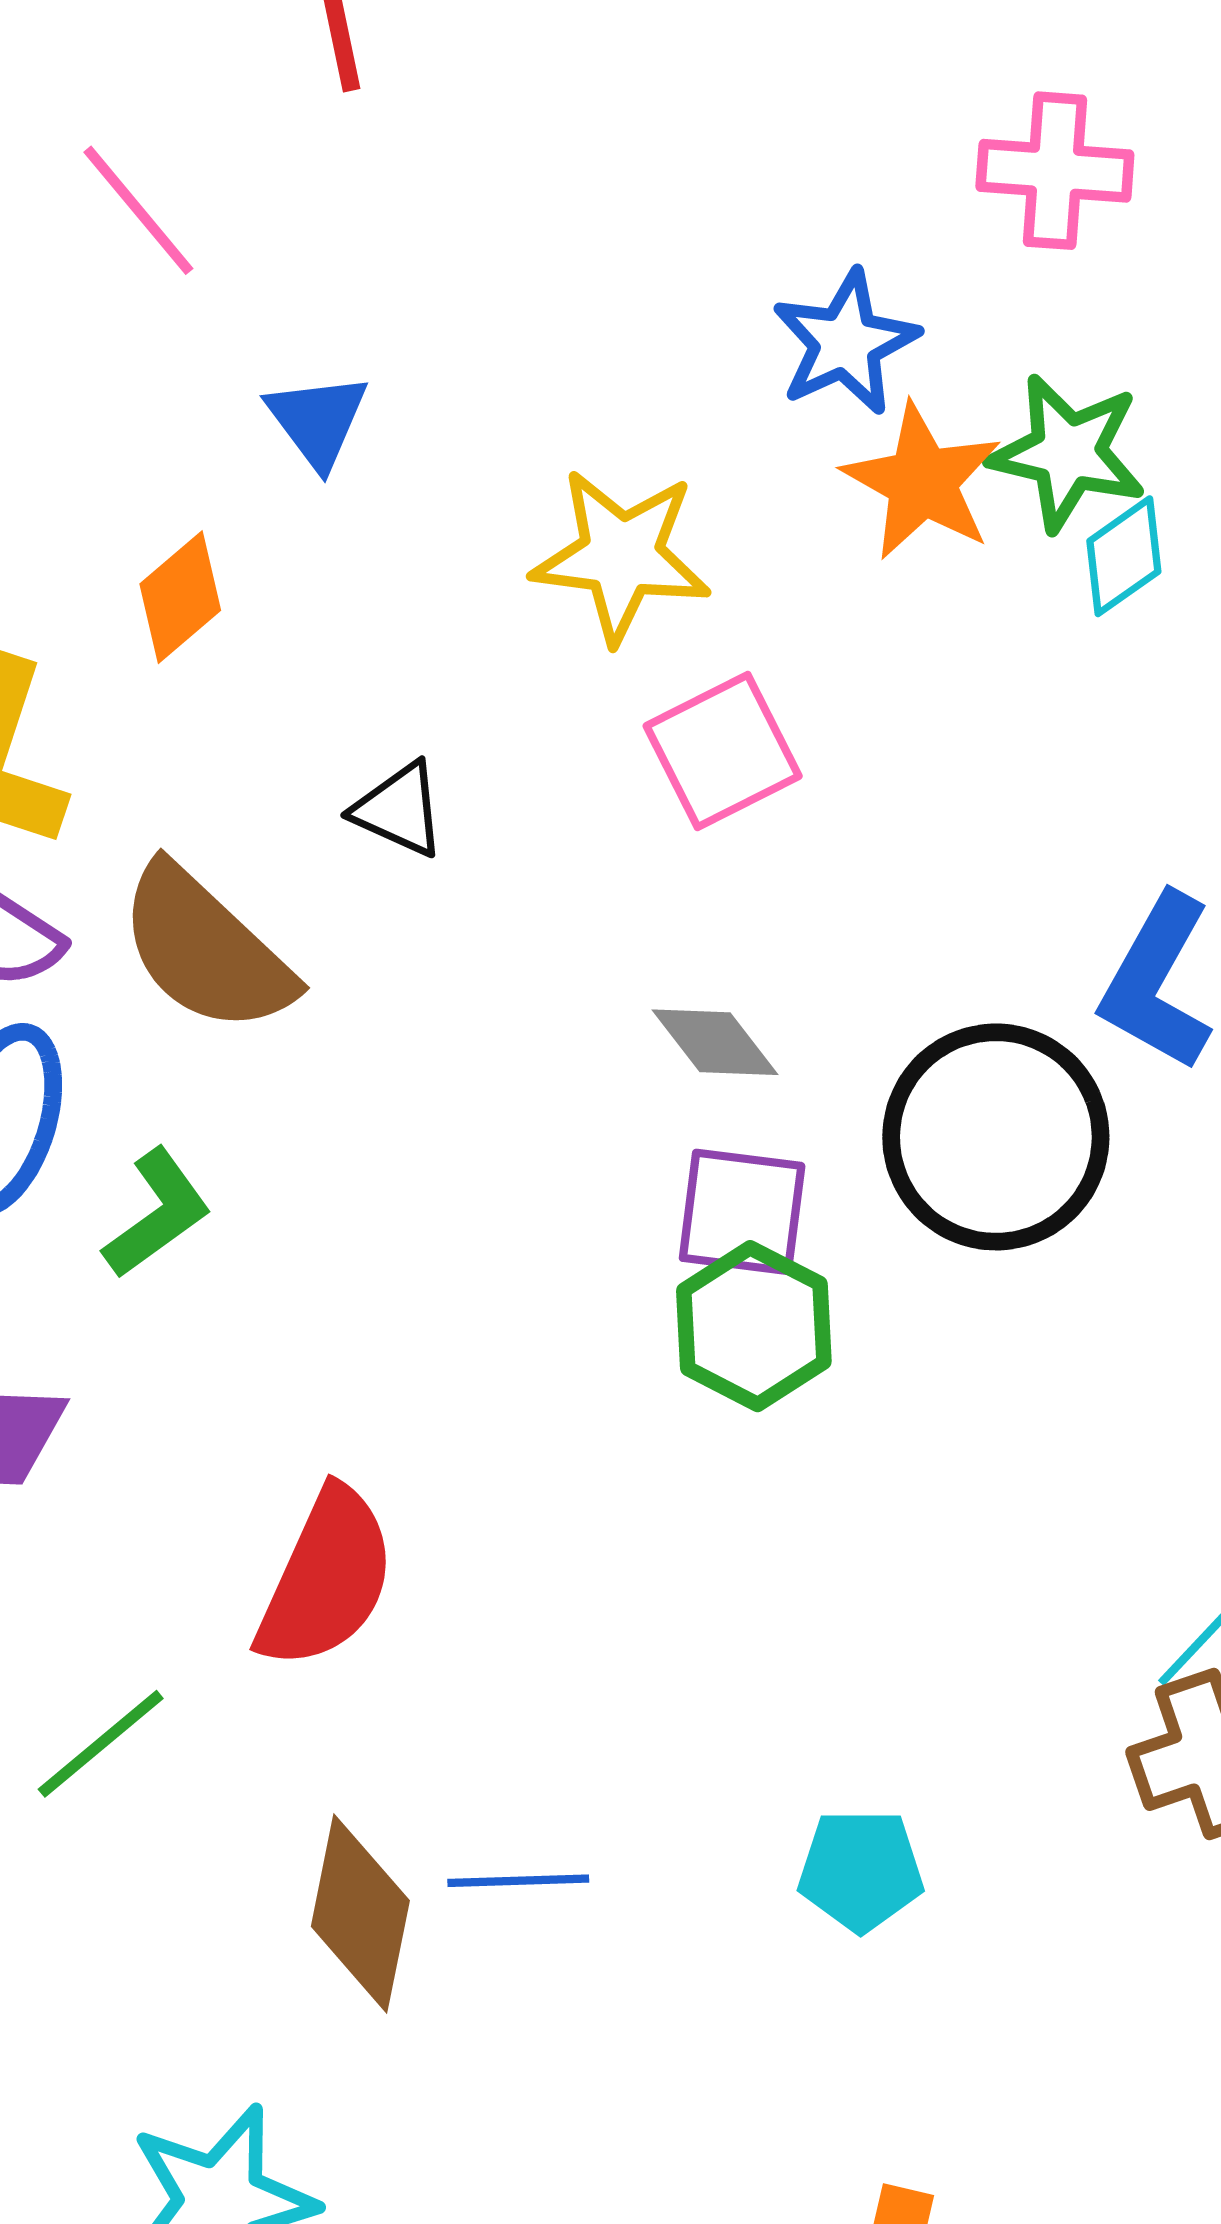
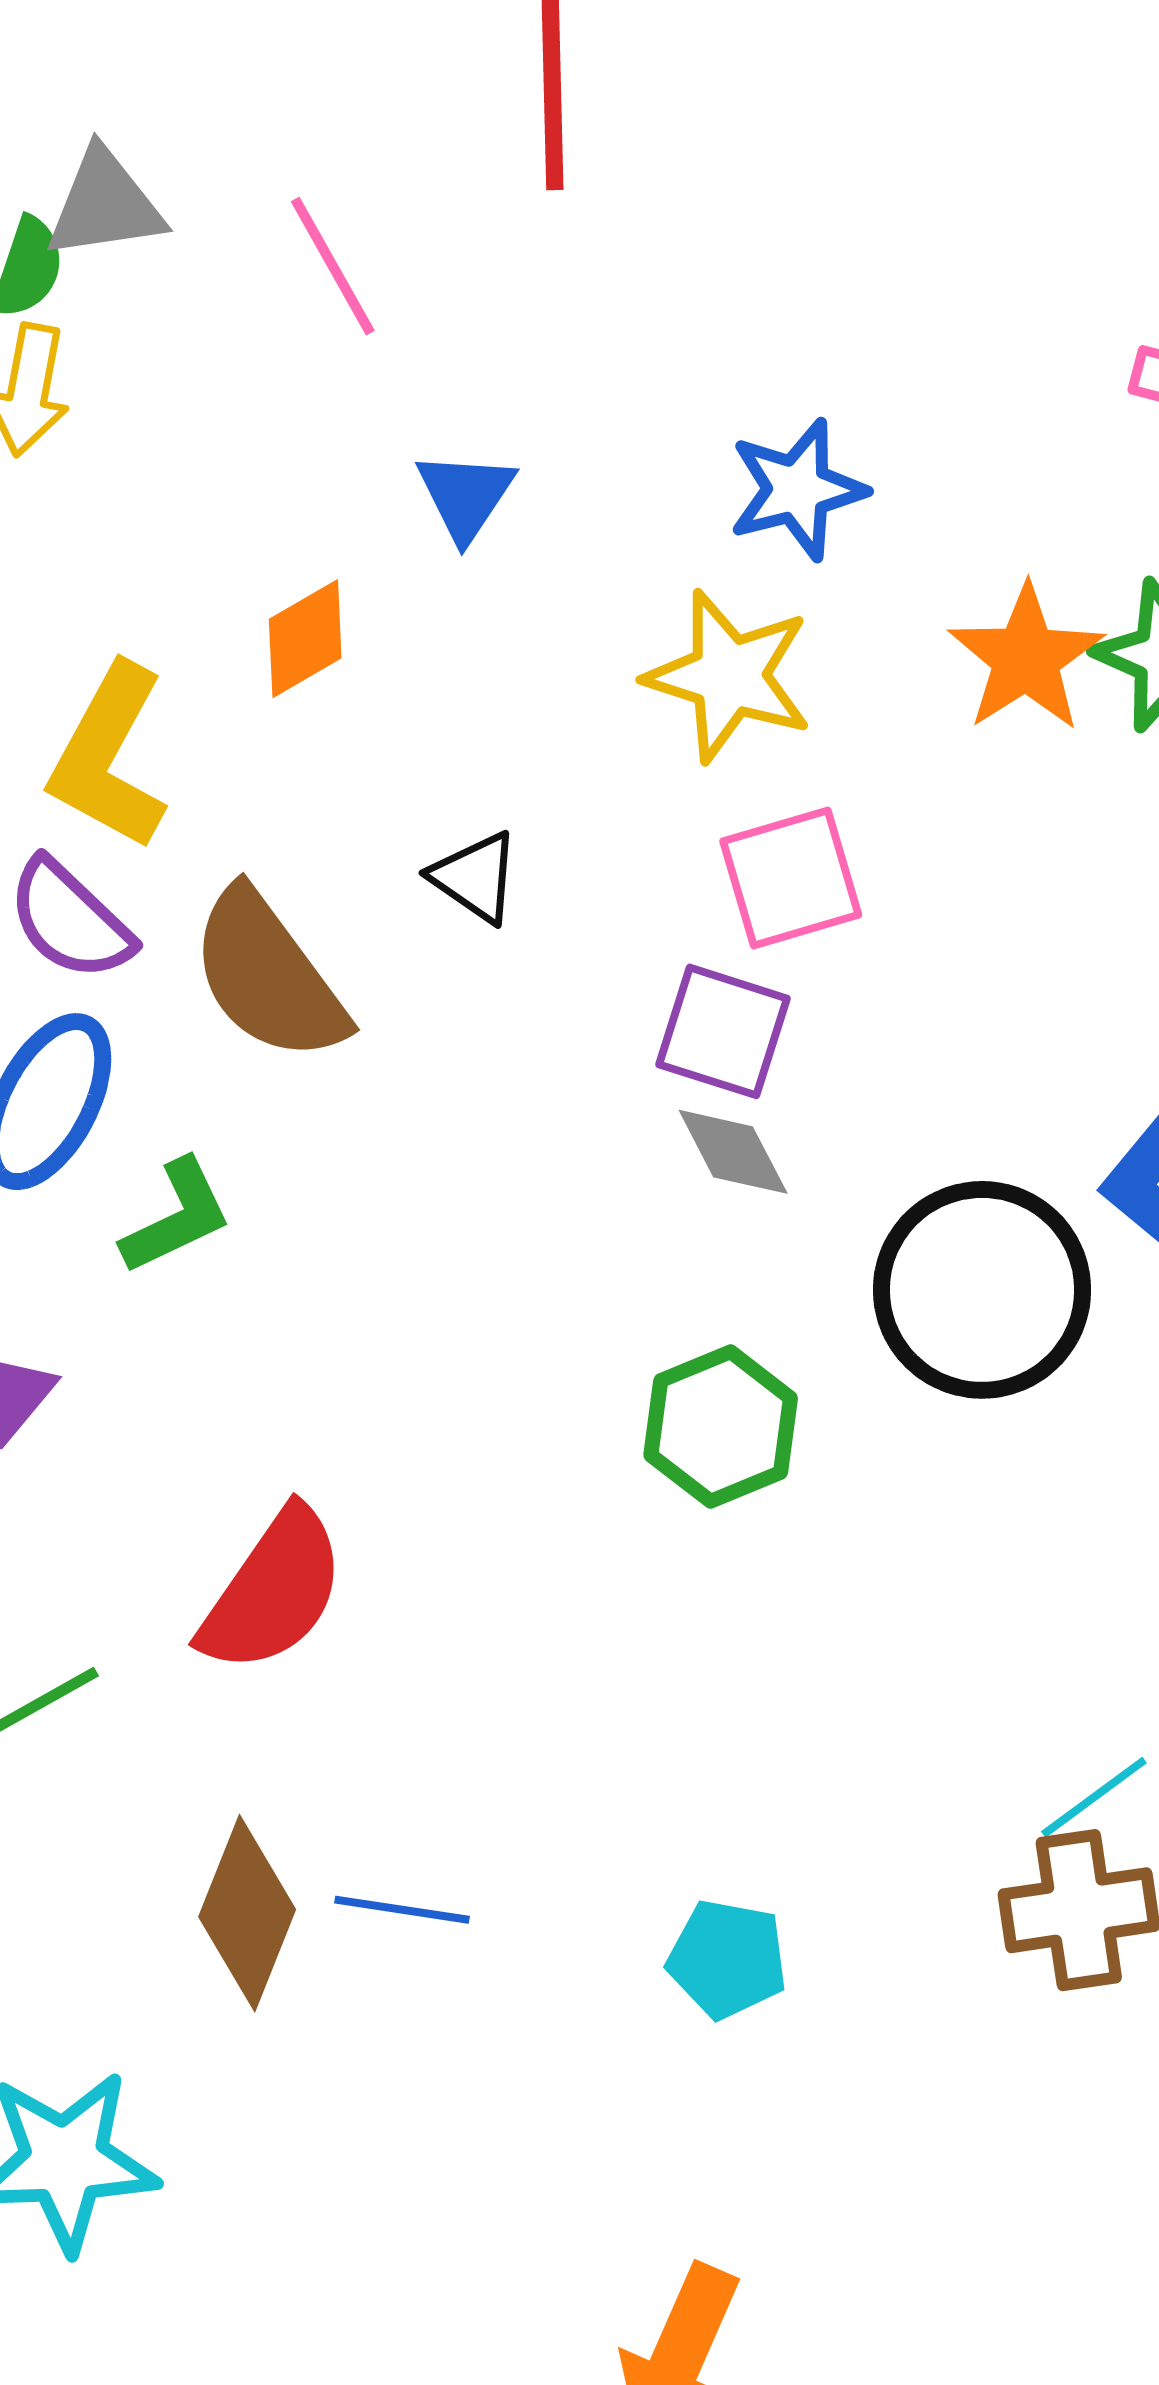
blue star: (845, 343) -> (797, 489), moved
purple square: (742, 1212) -> (723, 1031), moved

